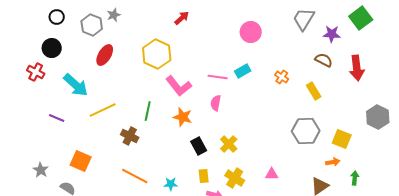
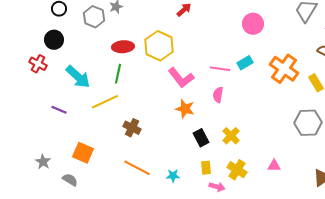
red ellipse: (105, 55) -> (123, 47), moved, turned 55
orange cross: (282, 77) -> (284, 69), size x2.0
green line: (148, 111) -> (118, 74), moved

